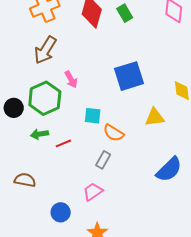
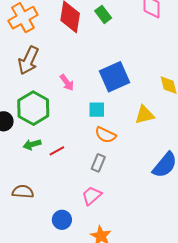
pink arrow: (71, 79) -> (67, 83), moved
cyan square: (93, 116) -> (97, 110), moved

